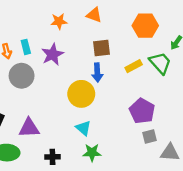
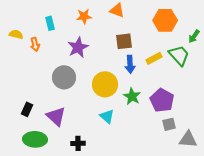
cyan rectangle: (26, 47) -> (50, 23), moved
blue arrow: (97, 73) -> (130, 64), moved
gray circle: (22, 76) -> (64, 77), moved
purple triangle: (29, 128) -> (56, 116), turned 45
green star: (92, 153) -> (132, 96), moved, turned 30

